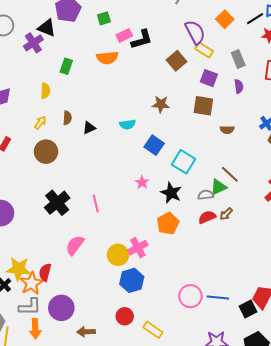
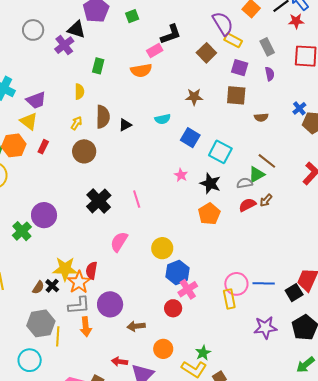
pink rectangle: (124, 35) -> (155, 50), moved
orange semicircle: (107, 58) -> (141, 70), moved
brown semicircle: (67, 118) -> (103, 117), size x1.6
pink cross: (138, 248) -> (188, 289), moved
yellow rectangle: (153, 330) -> (229, 299), moved, turned 48

